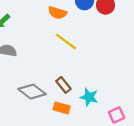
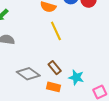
yellow line: (66, 42) -> (56, 31), turned 30

